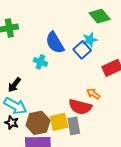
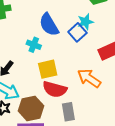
orange arrow: (93, 94) -> (89, 78), size x1.6
red semicircle: (80, 107) -> (55, 89), moved
yellow square: (59, 122) -> (48, 69), moved

